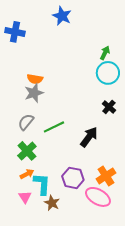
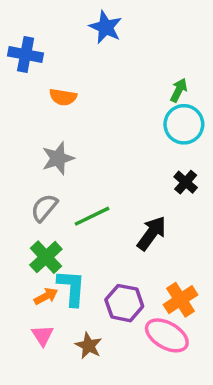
orange semicircle: (35, 79) -> (63, 97), moved
cyan L-shape: (42, 184) -> (72, 288), moved

